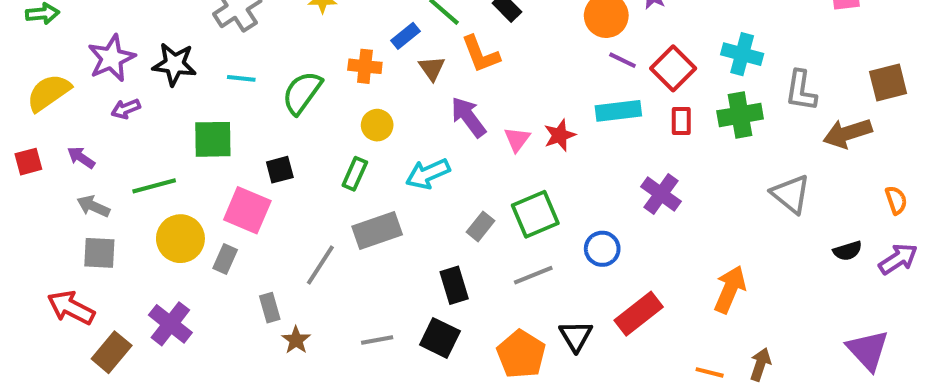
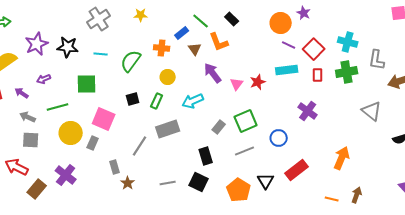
purple arrow: (126, 109) -> (44, 79), moved
black square: (280, 170) -> (133, 99), moved

